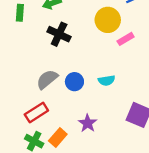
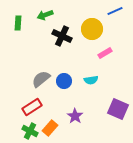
black cross: (59, 34) -> (62, 36), moved
pink rectangle: (126, 39) -> (105, 53), moved

